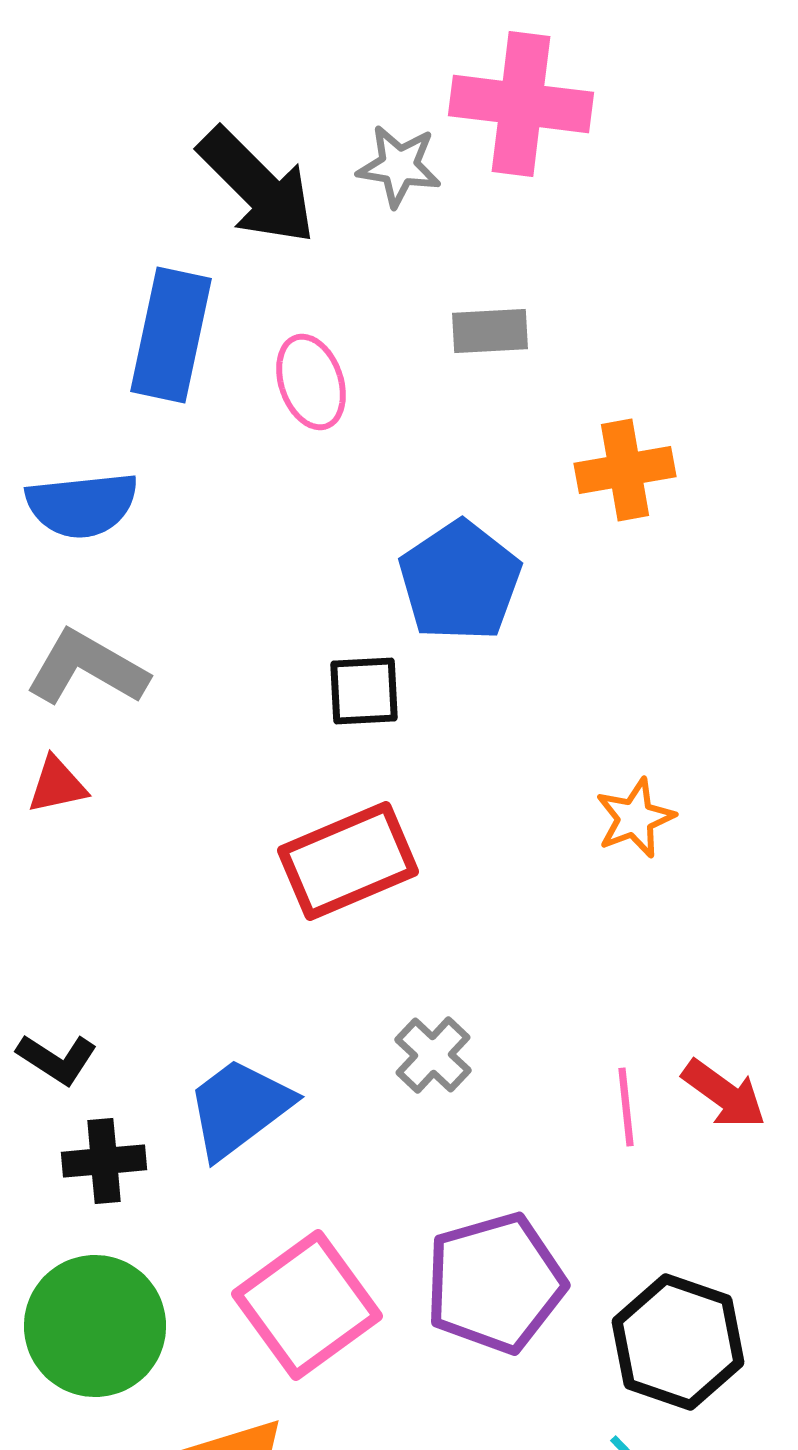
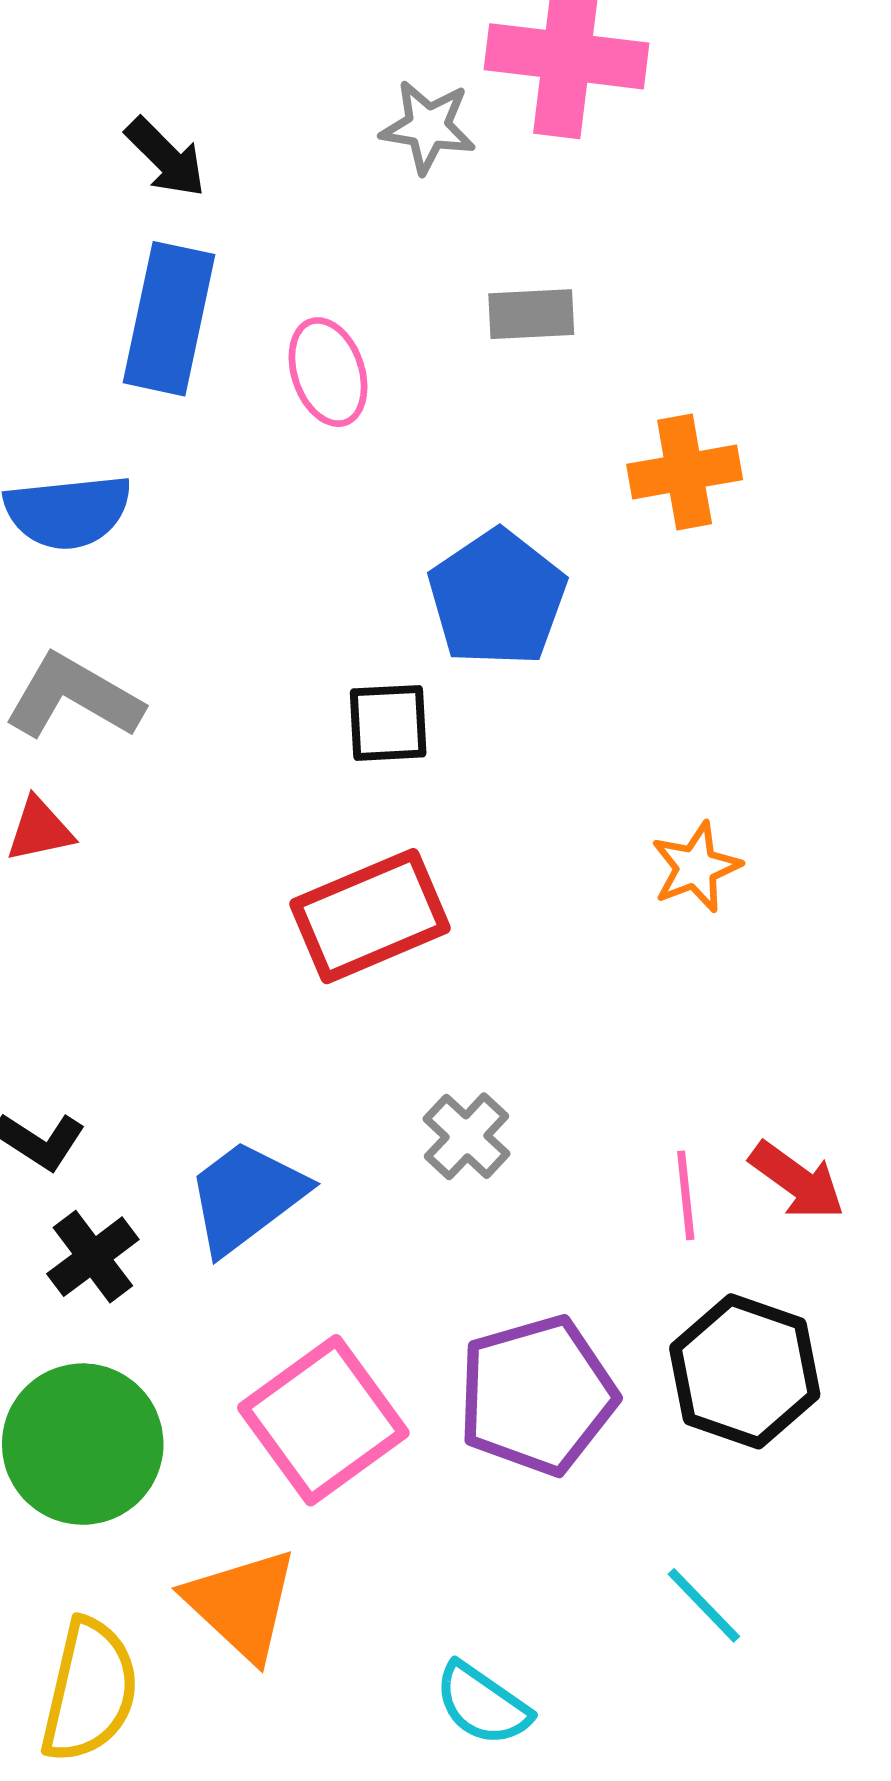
black arrow: (257, 186) -> (166, 157), moved, size x0.6
black cross: (104, 1161) -> (93, 1257), turned -32
black hexagon: (678, 1342) -> (745, 1371), moved

